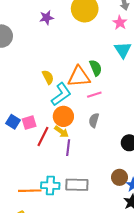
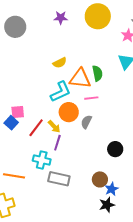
yellow semicircle: (48, 77) -> (60, 63), moved, turned 80
orange circle: (63, 116) -> (69, 112), moved
blue square: (13, 122) -> (11, 123), moved
pink square: (29, 123) -> (18, 112), moved
cyan cross: (50, 186) -> (42, 160), moved

